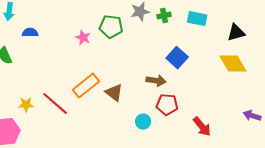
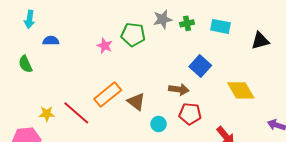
yellow diamond: (233, 64) -> (241, 90), moved
cyan circle: (143, 122) -> (159, 124), moved

